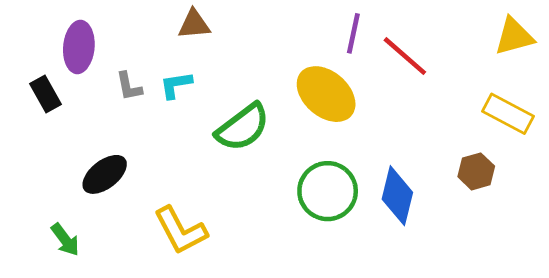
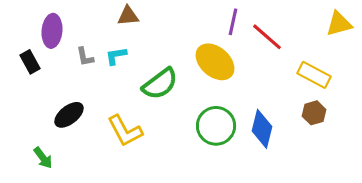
yellow rectangle: (508, 114) -> (314, 75), moved
yellow L-shape: (180, 231) -> (125, 131), moved

